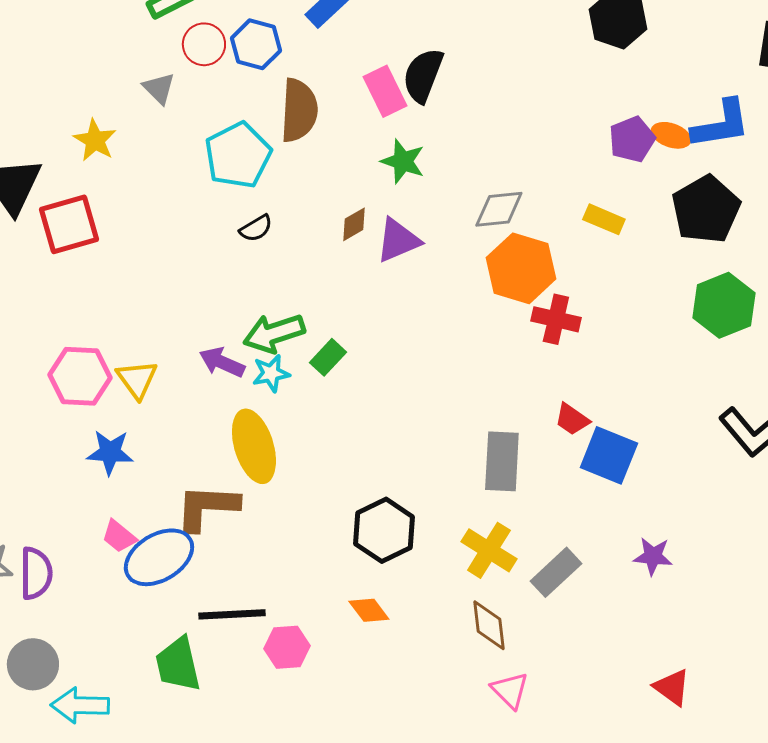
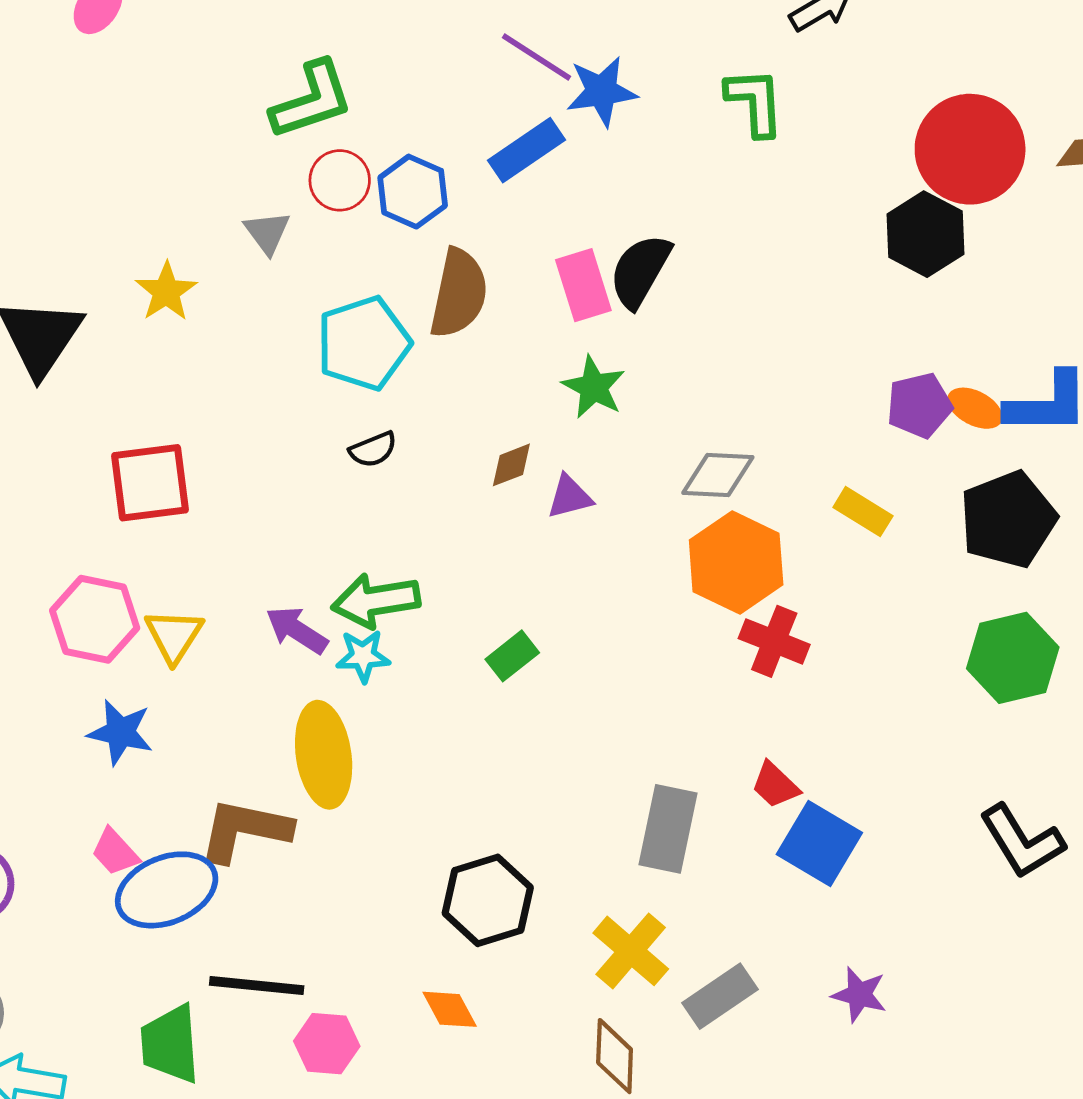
red square: (69, 224) -> (150, 483), moved
purple triangle: (398, 240) -> (570, 497), size x0.7
green rectangle: (328, 357) -> (512, 656), moved

